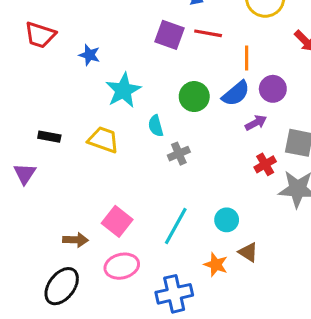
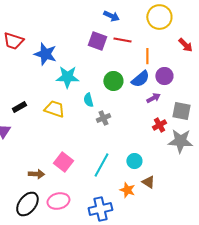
blue star: (89, 55) -> (45, 54), size x1.6
cyan star: (123, 90) -> (67, 77), turned 30
black rectangle: (49, 137) -> (19, 107), turned -40
pink ellipse: (122, 266) -> (58, 201), moved

